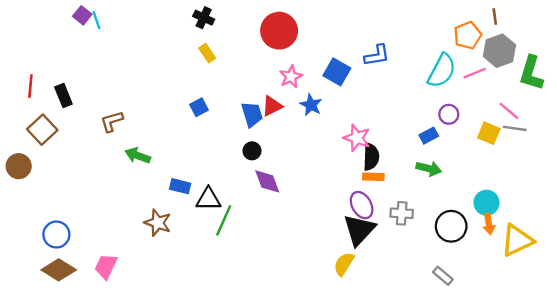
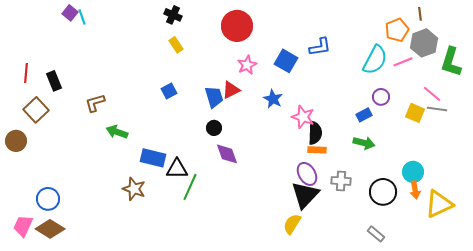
blue star: (311, 105) -> (273, 99), moved
blue rectangle: (180, 186) -> (153, 158), size x1.4
pink trapezoid: (106, 266) -> (23, 226), moved

